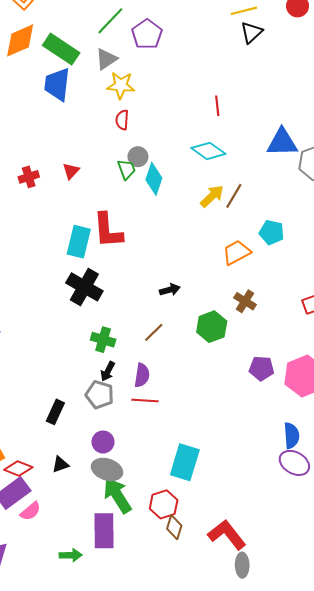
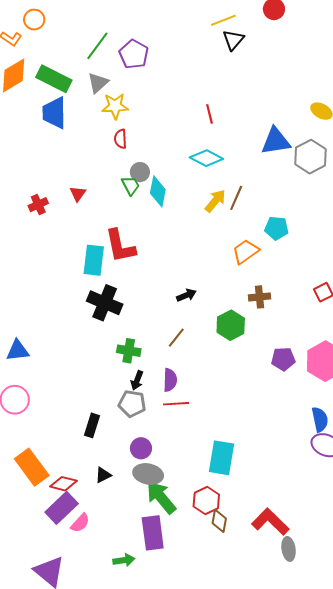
brown cross: (245, 301) -> (260, 297), turned -30

